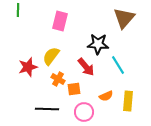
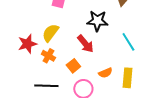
cyan line: (118, 65) -> (128, 42), moved
orange cross: (58, 79) -> (48, 56), moved
orange square: (74, 89) -> (73, 66), turned -32

